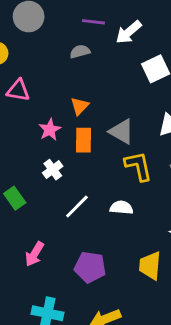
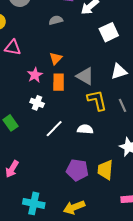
white cross: (53, 170) -> (37, 103), turned -32
pink arrow: (35, 254) -> (12, 169), moved
purple pentagon: (90, 267) -> (77, 170), moved

